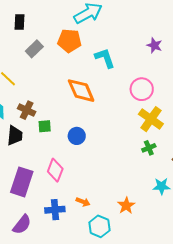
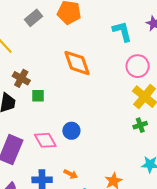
cyan L-shape: (105, 58) -> (122, 31), moved
blue circle: (77, 136) -> (71, 131), moved
pink diamond: (55, 170) -> (45, 140), turned -55

